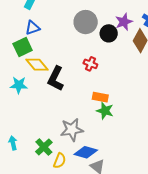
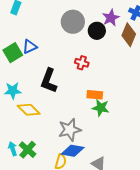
blue triangle: (33, 28) -> (30, 47), moved
yellow diamond: (37, 65) -> (29, 110), moved
green cross: (44, 147) -> (28, 150), moved
blue diamond: (86, 152) -> (73, 151), moved

